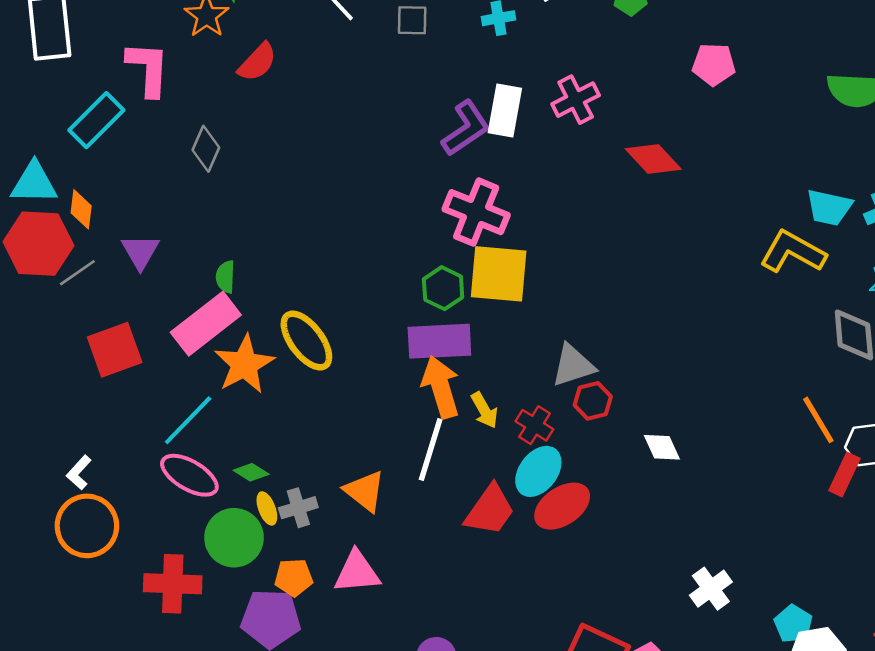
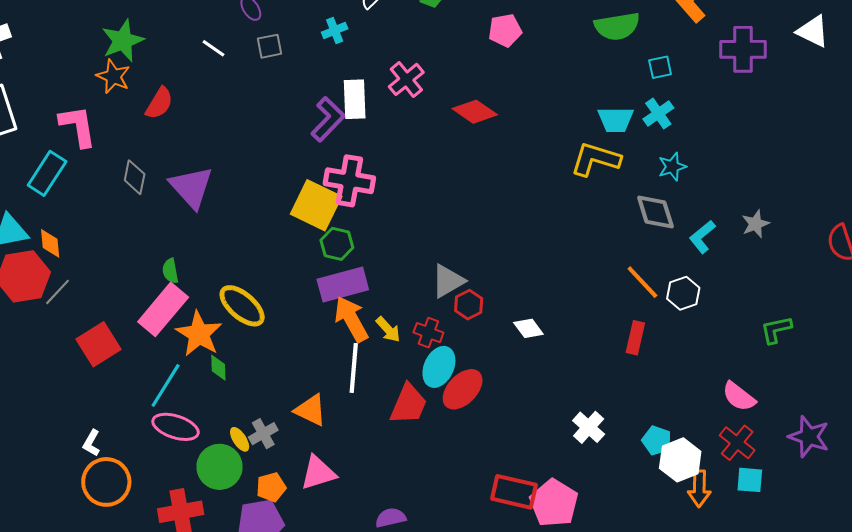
purple triangle: (140, 252) -> (191, 187), moved, size x1.5
yellow square: (499, 274) -> (316, 205), moved, turned 33
green diamond: (251, 472) -> (218, 368), moved, turned 68
red rectangle: (845, 475) -> (635, 338), moved

